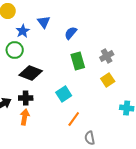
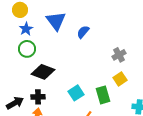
blue triangle: (44, 22) -> (56, 21), size x1.5
blue star: (23, 31) -> (26, 29), moved
green rectangle: (78, 61) -> (103, 95), moved

